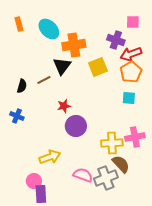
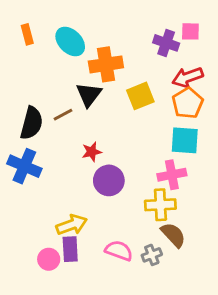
purple cross: (116, 40) -> (166, 43), moved
black semicircle: (22, 86) -> (32, 123), size x1.6
cyan square: (129, 98) -> (185, 140), size x1.5
blue cross: (17, 116) -> (24, 166), size x1.6
pink cross: (135, 137) -> (172, 175), moved
gray cross: (106, 178) -> (152, 255), size x0.6
purple rectangle: (41, 194) -> (70, 249), moved

